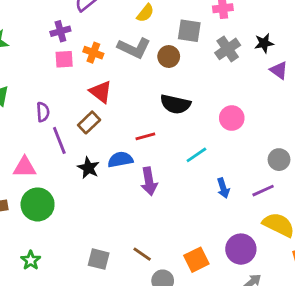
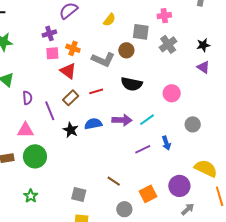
black star: (264, 43) -> (203, 45), moved
gray L-shape: (134, 48) -> (103, 60), moved
purple triangle: (279, 70) -> (203, 67), moved
red triangle: (101, 92) -> (68, 71), moved
purple semicircle: (43, 112) -> (27, 98), moved
red line: (145, 136) -> (96, 91), moved
gray circle: (279, 160) -> (193, 124), moved
purple arrow: (149, 181) -> (122, 120), moved, turned -78
purple line: (263, 191) -> (143, 149), moved
brown line: (142, 254) -> (114, 181), moved

